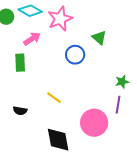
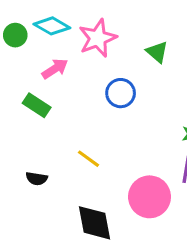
green triangle: (99, 38) -> (157, 52), moved
green rectangle: (20, 63) -> (37, 105), turned -54

